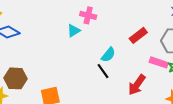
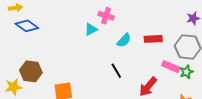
red rectangle: (138, 35) -> (153, 39), turned 30
cyan semicircle: (108, 55) -> (124, 40), moved

